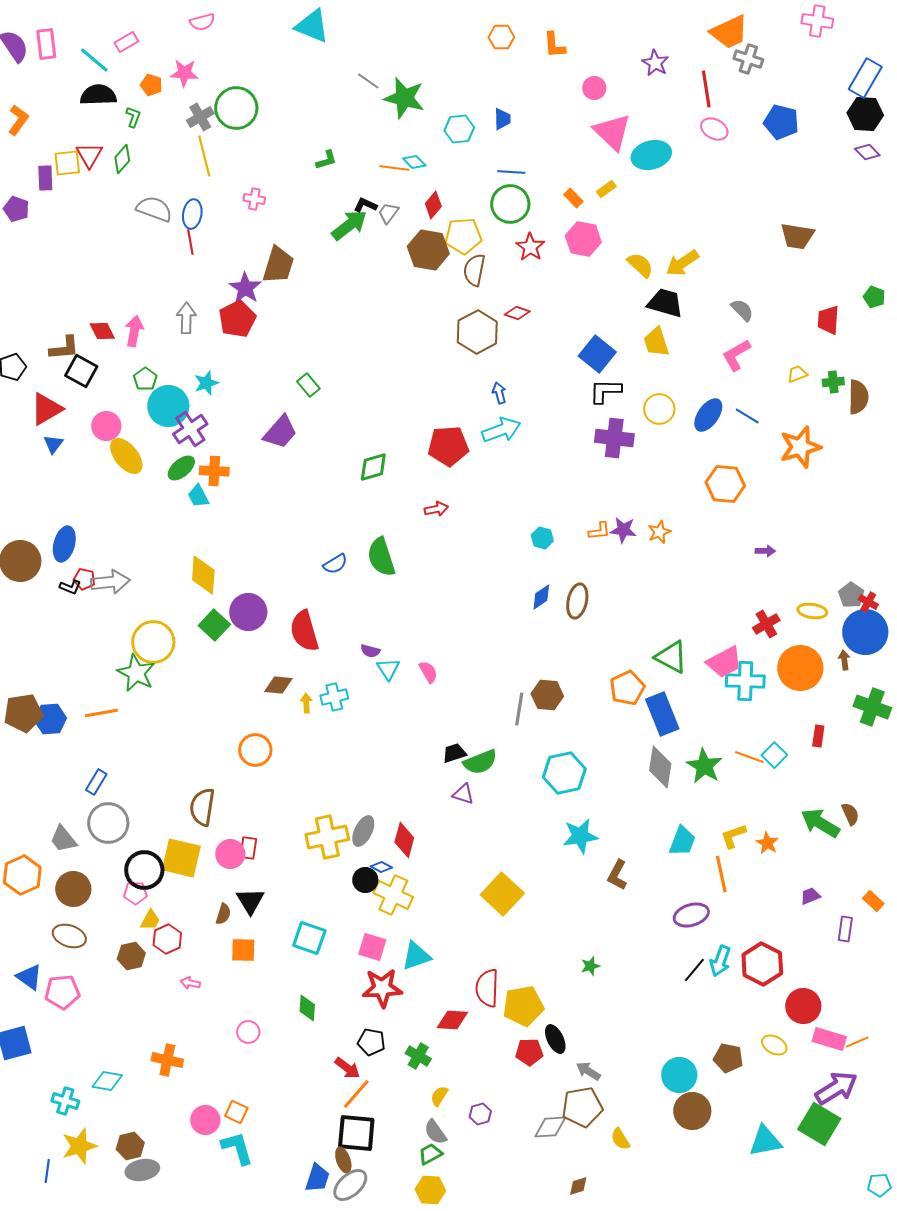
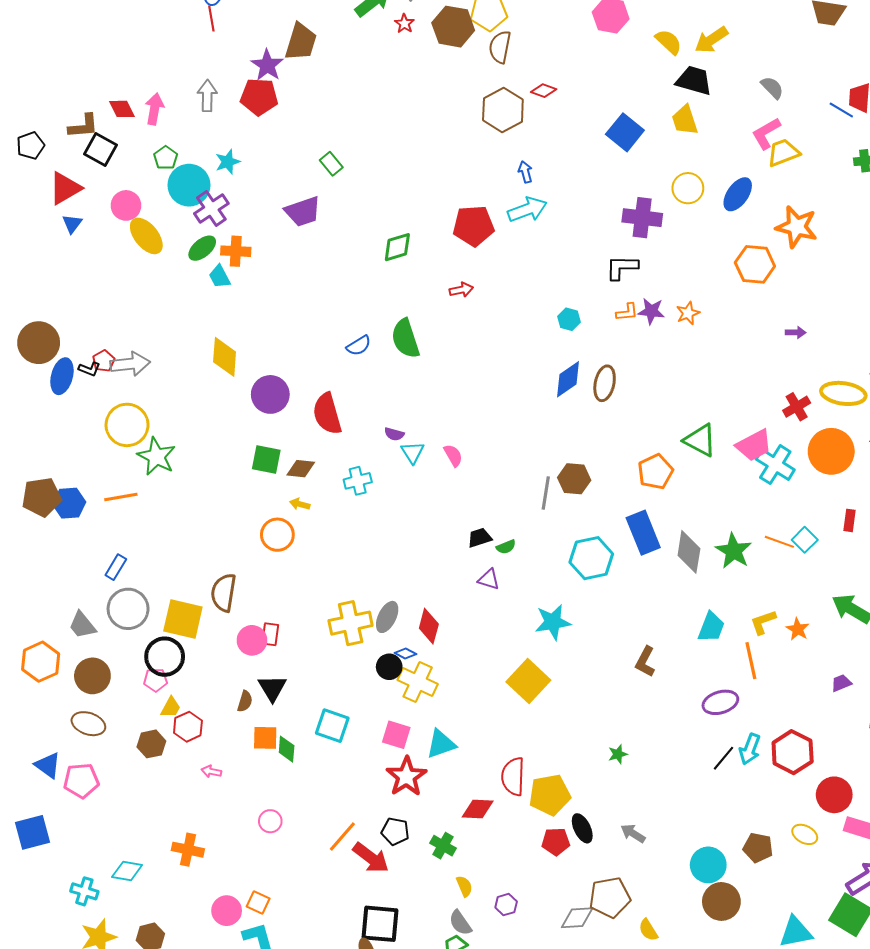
red star: (530, 247) -> (404, 24), moved, size x0.7
red pentagon: (237, 319) -> (259, 97), turned 30
yellow trapezoid: (797, 374) -> (783, 153), moved, size x1.6
black L-shape: (605, 391) -> (622, 267), moved
blue line: (747, 416) -> (841, 110), moved
purple trapezoid: (280, 432) -> (303, 212), turned 30
orange star: (800, 447) -> (797, 227), moved, turned 30
blue ellipse: (64, 544) -> (62, 376), moved
red pentagon: (84, 579) -> (104, 361), turned 30
blue diamond: (541, 597) -> (568, 379), size x1.4
yellow ellipse: (812, 611) -> (843, 393), size x1.5
green square: (214, 625) -> (266, 459), moved, turned -32
yellow circle: (153, 642) -> (127, 425), moved
cyan cross: (745, 681) -> (775, 465), turned 30
yellow arrow: (306, 703) -> (300, 504), moved, turned -72
blue rectangle: (662, 714) -> (643, 533), moved
green semicircle: (480, 762) -> (506, 547), size x0.6
cyan star: (580, 836) -> (553, 622), moved
yellow square: (181, 858) -> (183, 619), moved
red star: (382, 988) -> (406, 777), turned -30
green diamond: (307, 1008) -> (287, 749), moved
red arrow: (347, 1068) -> (371, 858), size x1.4
gray arrow: (588, 1071) -> (633, 833), moved
orange line: (356, 1094) -> (342, 836), moved
yellow semicircle: (439, 1096) -> (464, 886), turned 125

